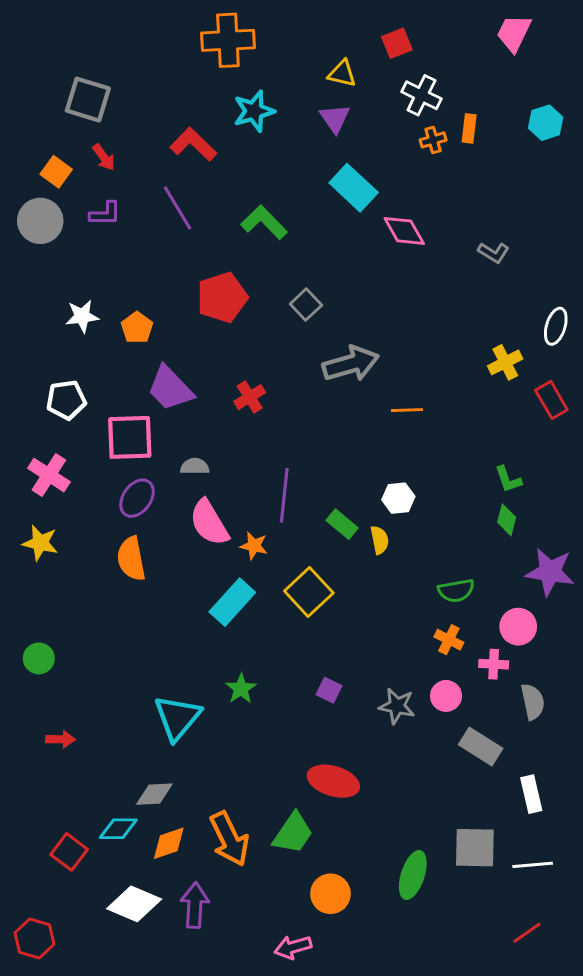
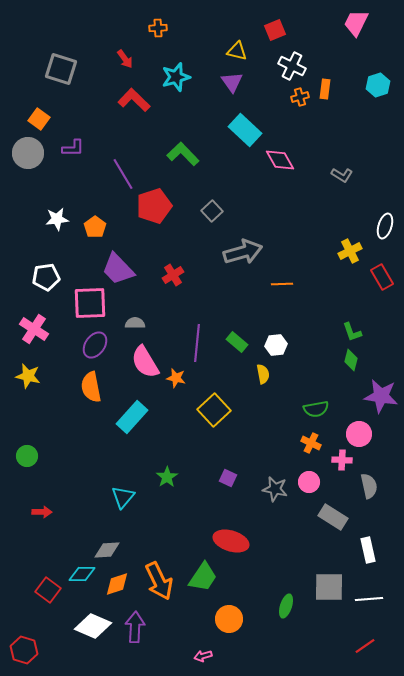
orange cross: (228, 40) -> (158, 28), size x0.5
red arrow: (104, 157) -> (125, 59), moved
purple line: (177, 208) -> (123, 174), moved
green rectangle: (342, 524) -> (237, 342), moved
cyan rectangle: (232, 602) -> (132, 417), moved
cyan triangle: (177, 718) -> (123, 497), size x0.7
green ellipse: (413, 875) -> (286, 606), size x0.7
pink arrow: (293, 947) -> (203, 656), size x0.7

